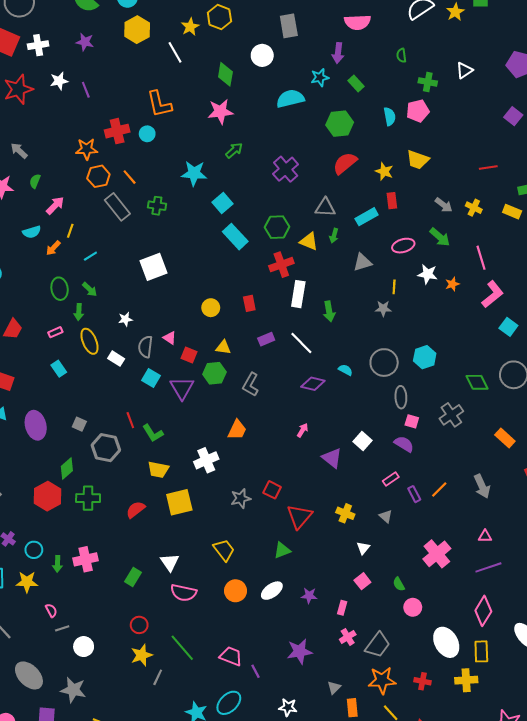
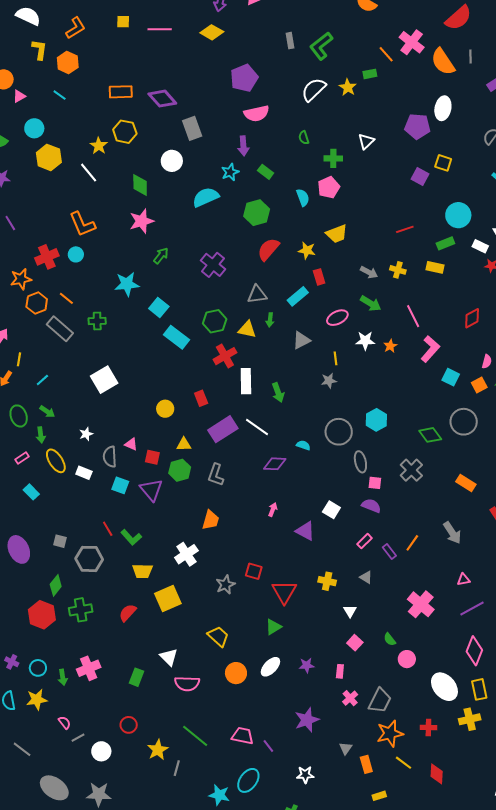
yellow trapezoid: (418, 160) -> (337, 234), turned -30
purple rectangle: (266, 339) -> (223, 429), size x1.8
red circle: (139, 625) -> (129, 725), moved

